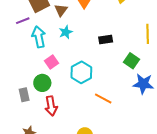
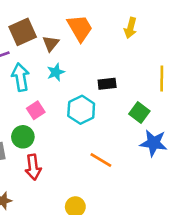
cyan hexagon: (81, 72) -> (81, 110), moved

